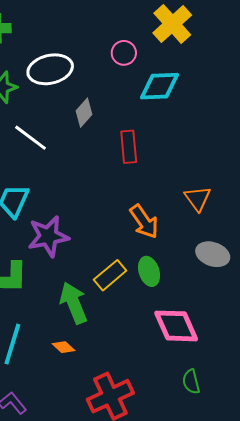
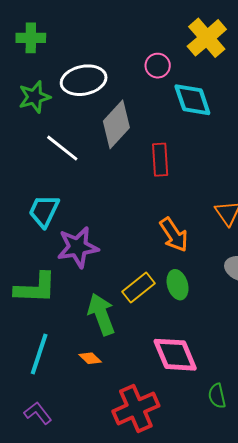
cyan diamond: (159, 86) -> (192, 100), turned 72
gray diamond: (84, 113) -> (116, 124), size x1.6
pink diamond: (176, 326) -> (175, 355), moved

